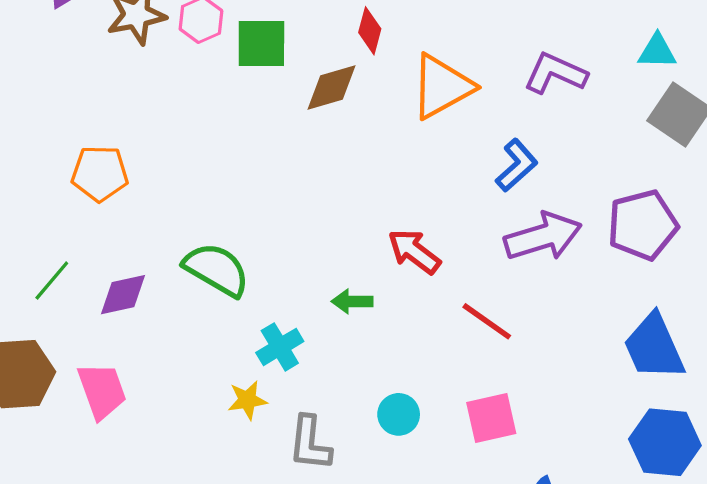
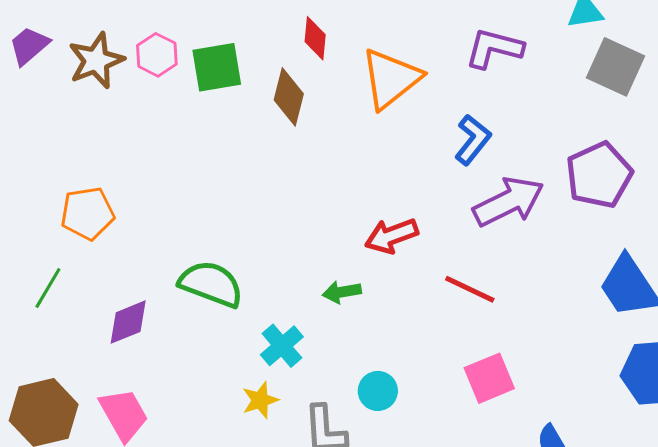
brown diamond: (331, 87) -> (289, 97), turned -50
red arrow: (414, 251) -> (391, 236), turned -48
green line: (52, 281) -> (48, 288), moved
cyan circle: (399, 414) -> (378, 391), moved

